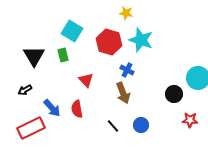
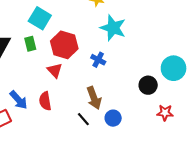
red hexagon: (109, 42) -> (64, 45), moved
brown arrow: (123, 93) -> (94, 98), moved

